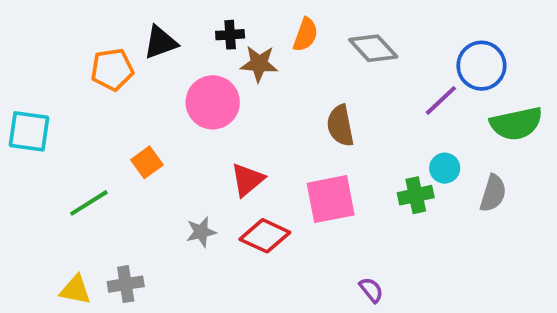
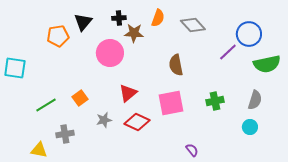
black triangle: (160, 42) -> (83, 22), turned -30
orange square: (147, 162) -> (80, 98), moved
cyan circle: (445, 168) -> (250, 127), moved
gray cross: (126, 284) -> (65, 134), moved

